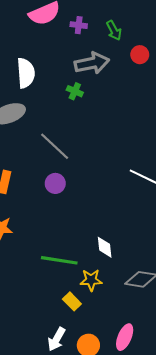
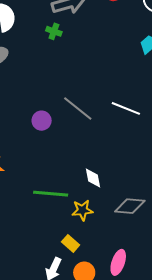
gray line: (55, 146) -> (78, 109), moved
yellow rectangle: (72, 301) -> (71, 243), moved

